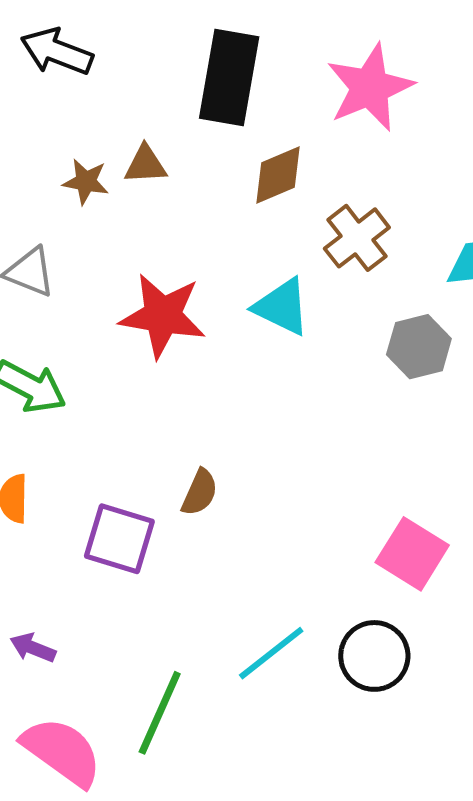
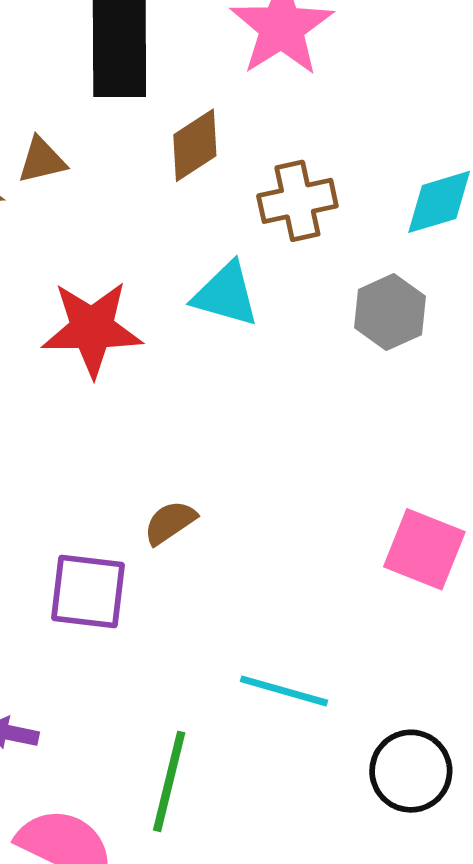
brown cross: (357, 238) -> (297, 201), turned 36
brown semicircle: (200, 492) -> (170, 522), turned -138
cyan line: (271, 653) -> (284, 691), turned 64
black circle: (374, 656) -> (411, 771), moved

